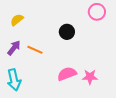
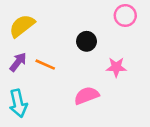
yellow semicircle: (17, 20) -> (22, 26), size x1.5
pink star: (90, 77) -> (116, 67), moved

